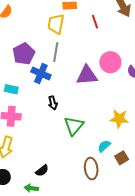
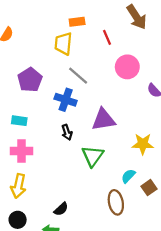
gray line: (56, 52) -> (78, 76), moved, turned -54
pink circle: (110, 62) -> (127, 67), moved
blue cross: (41, 73) -> (66, 100), moved
purple triangle: (87, 75) -> (104, 120), moved

